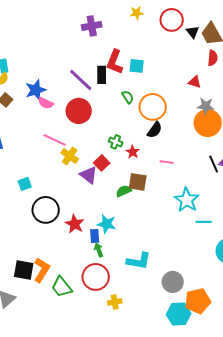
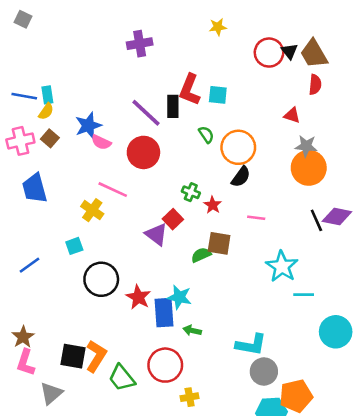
red circle: (172, 20) -> (269, 53), moved
purple cross: (92, 26) -> (140, 44), moved
yellow cross: (70, 156) -> (92, 210), moved
blue rectangle: (95, 236) -> (164, 313), size x1.6
green arrow: (99, 250) -> (192, 331), moved, turned -56
cyan L-shape: (139, 261) -> (251, 345), moved

